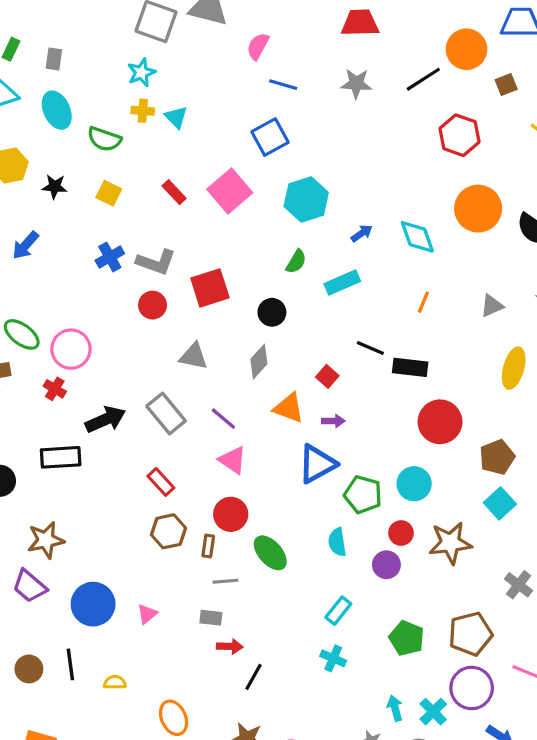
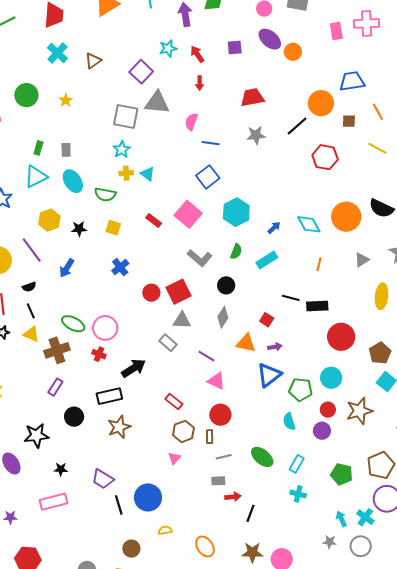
brown square: (506, 85) -> (349, 121), turned 32
orange circle: (478, 209) -> (346, 217), moved
gray L-shape: (156, 262) -> (200, 258), moved, turned 30
red square: (210, 288) -> (179, 292), moved
gray rectangle: (166, 413) -> (168, 343), moved, size x0.7
brown star: (46, 540) -> (119, 427), moved
green ellipse: (270, 553) -> (262, 457), moved
blue circle: (93, 604) -> (148, 497), moved
pink triangle: (147, 614) -> (174, 458), moved
black line: (70, 664) -> (119, 505), moved
brown circle: (29, 669) -> (131, 549), moved

